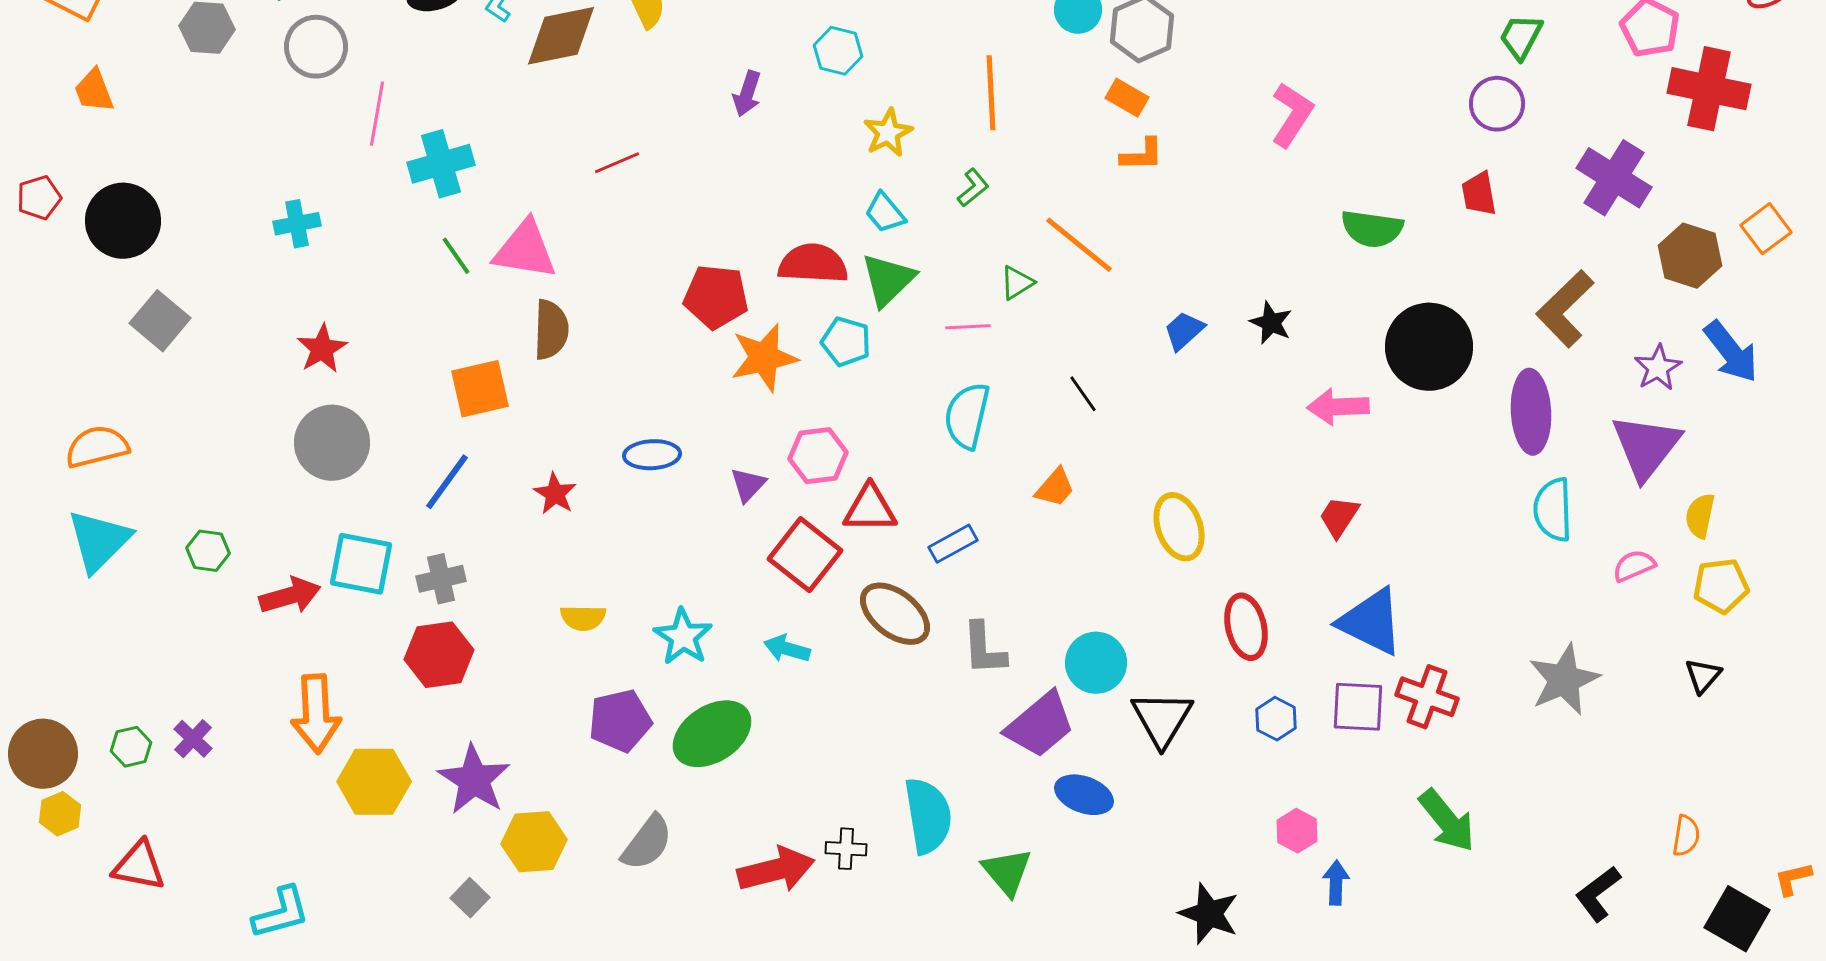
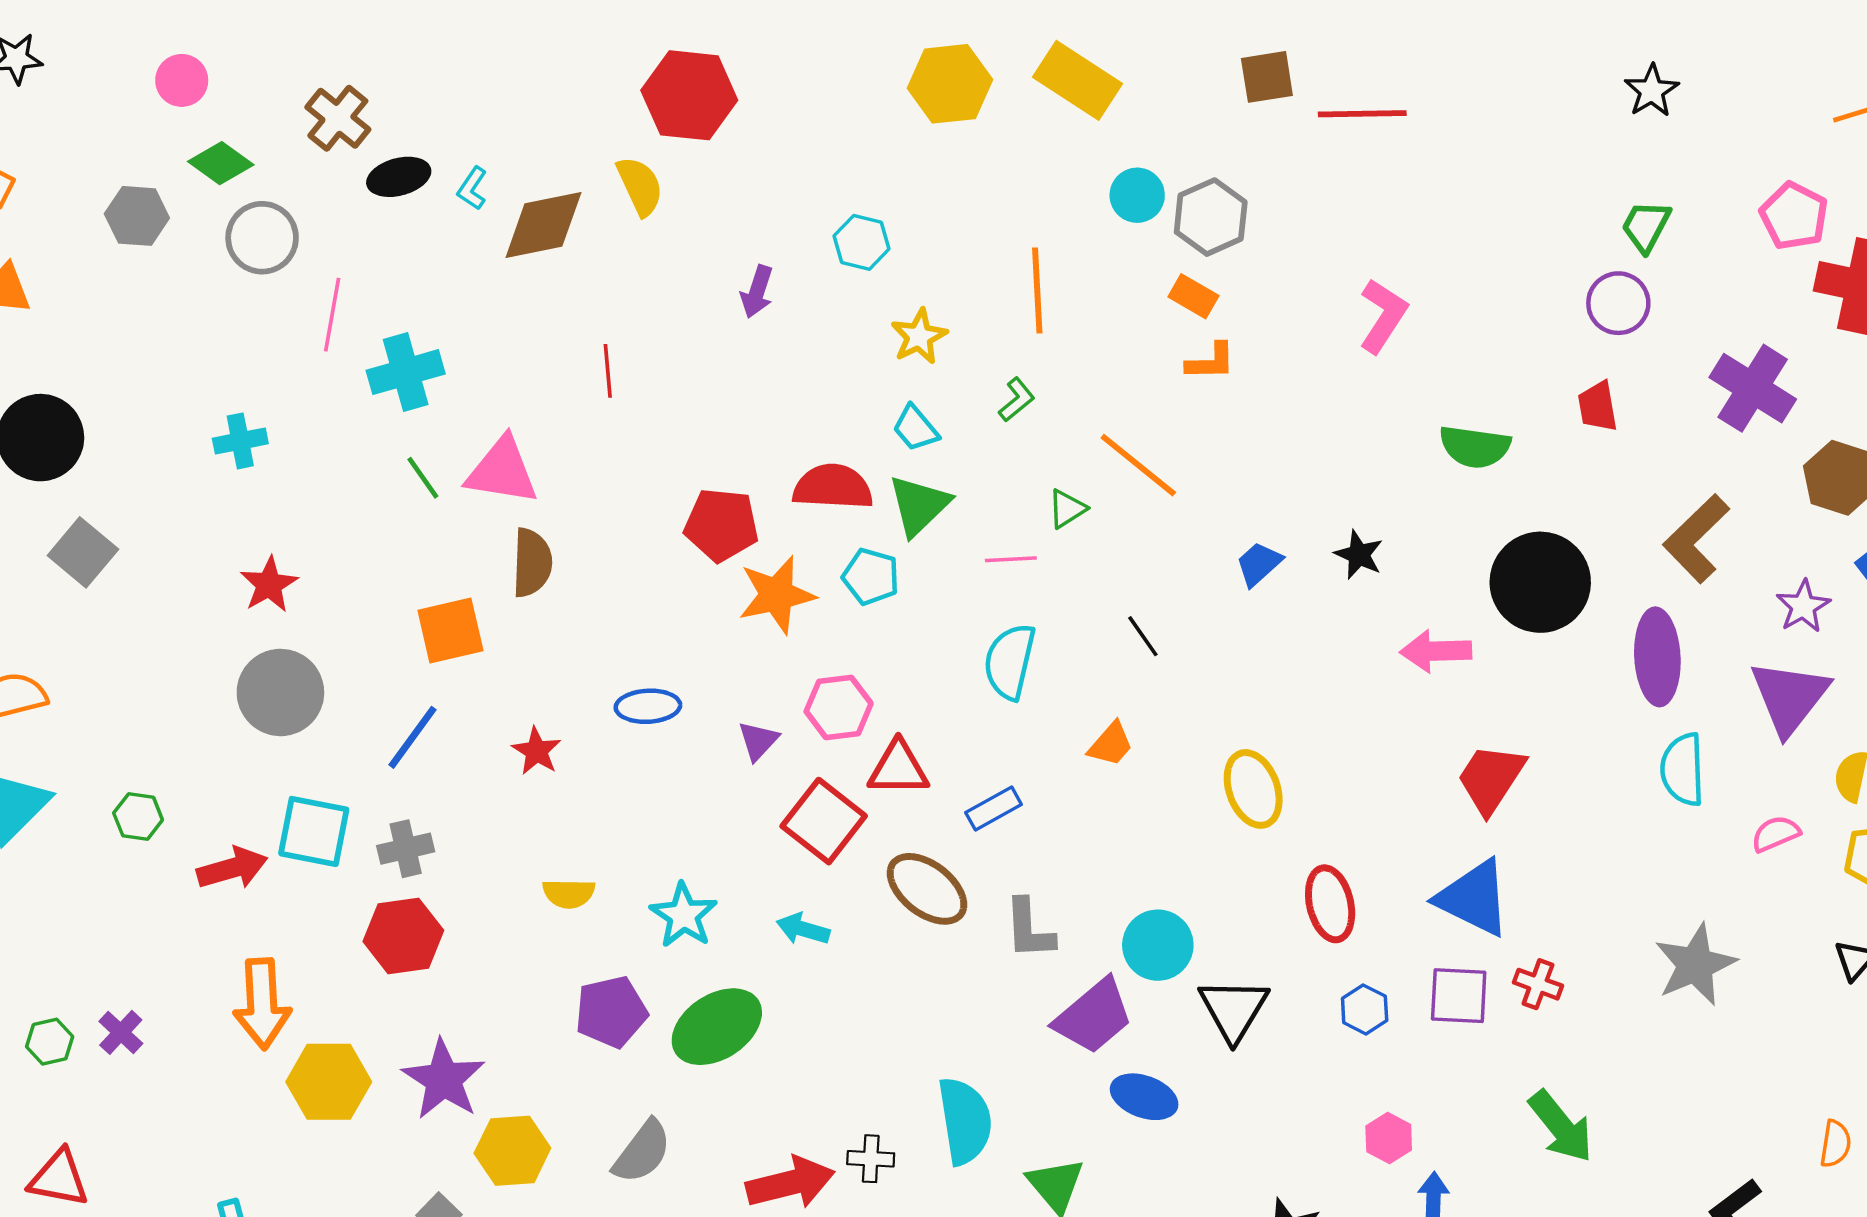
red line: (617, 163) -> (608, 371), turned -72
red trapezoid: (1339, 517) -> (1491, 779), moved, size x1.5
red cross: (1427, 697) -> (1538, 984), size x0.7

